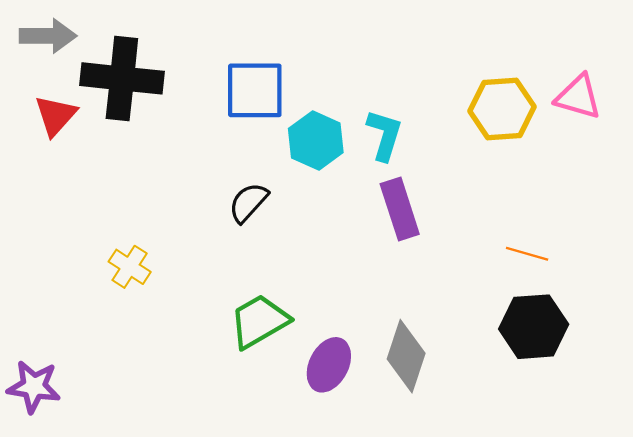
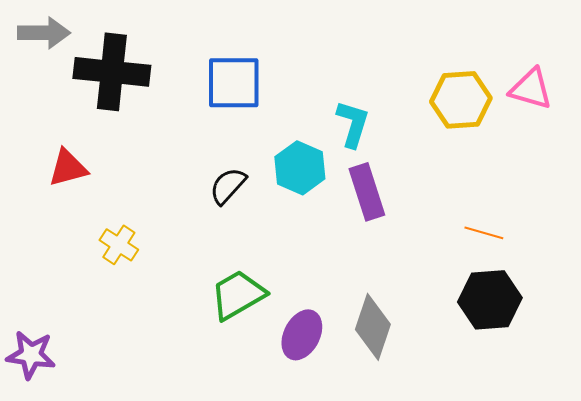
red triangle: (56, 115) -> (68, 168), moved, turned 33
cyan hexagon: (316, 140) -> (300, 168), moved

